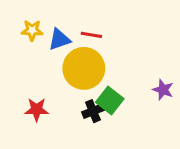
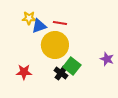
yellow star: (32, 30) -> (29, 18), moved
black cross: (93, 111) -> (61, 73), turned -32

